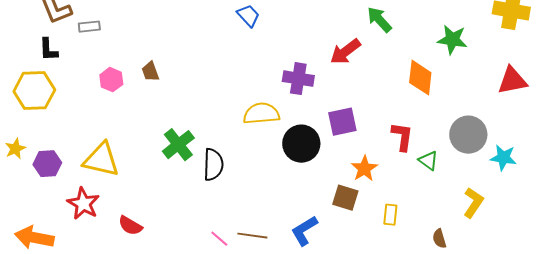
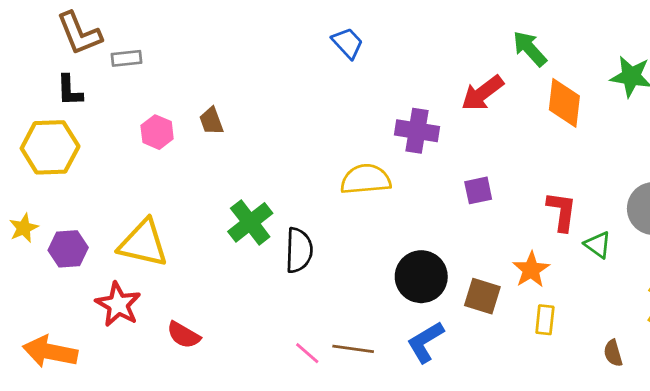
orange diamond: (420, 78) -> (564, 103), moved
purple square: (342, 122) -> (478, 190), size x0.7
black circle: (301, 144) -> (421, 277), moved
orange star: (364, 169) -> (531, 270), moved

